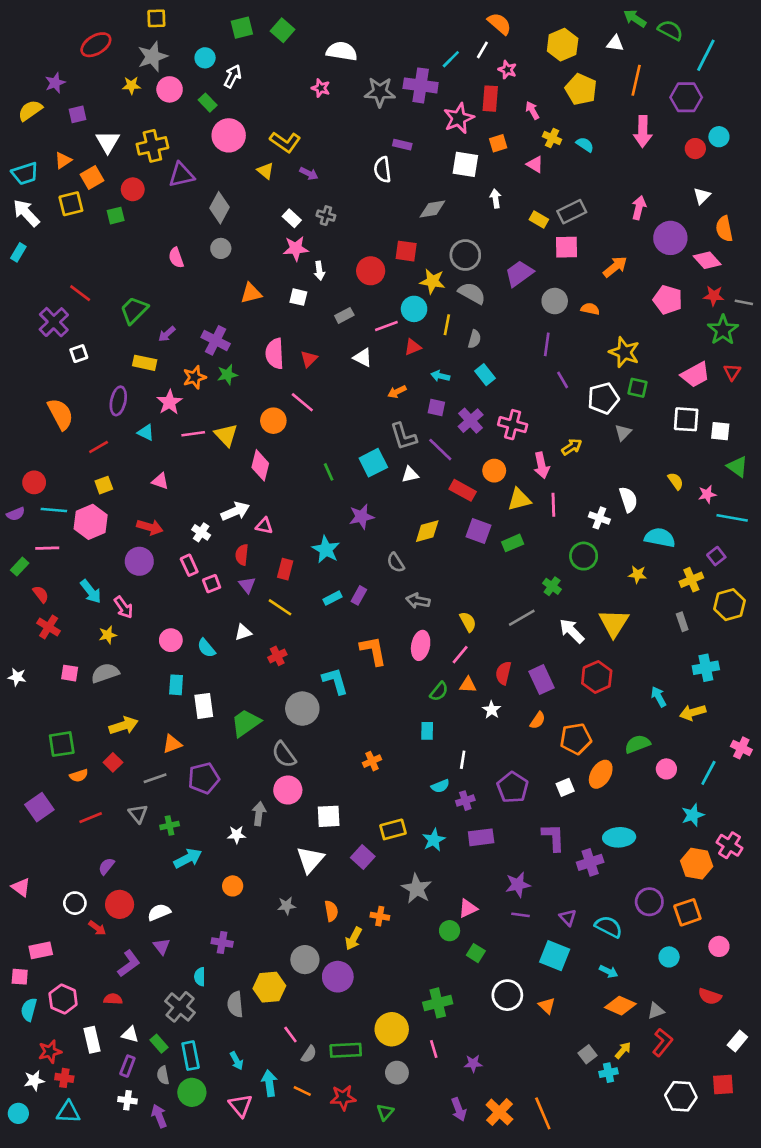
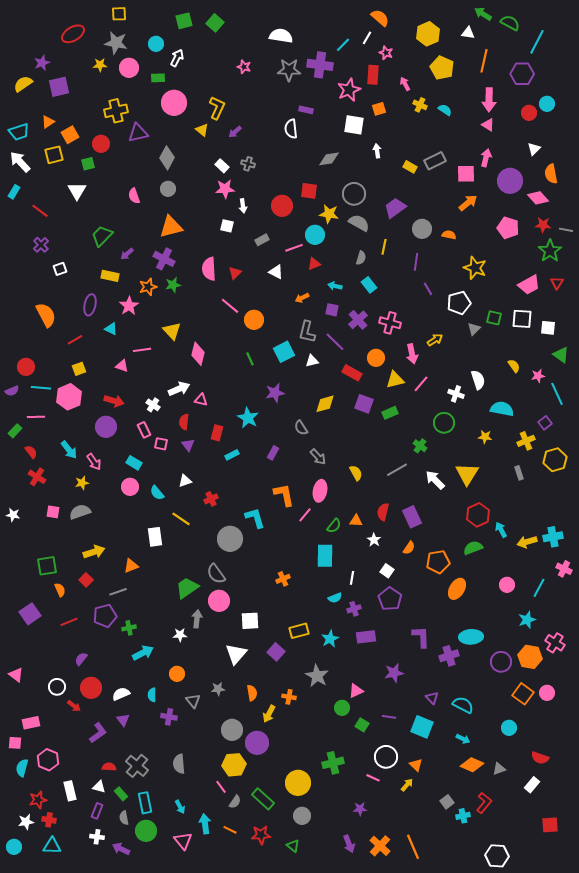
white semicircle: (342, 51) -> (281, 36), moved
gray star: (152, 57) -> (116, 43), turned 30
green rectangle: (208, 103) -> (158, 78), turned -48
purple square: (78, 114) -> (59, 87), size x1.5
white triangle: (108, 142) -> (77, 191), moved
yellow L-shape: (285, 142) -> (217, 108), turned -100
pink triangle: (535, 164) -> (488, 125), moved
purple arrow: (309, 174) -> (235, 132), turned 112
pink square: (567, 247) -> (466, 174), moved
red line: (80, 293) -> (40, 211), moved
orange triangle: (251, 293) -> (171, 227), moved, size x1.4
purple cross: (54, 322) -> (41, 245), size x0.7
yellow line: (447, 325) -> (384, 247), moved
green square: (637, 388) -> (494, 318), moved
orange circle: (273, 421) -> (254, 320), moved
pink line: (193, 434) -> (142, 350), moved
gray L-shape: (404, 436) -> (307, 332), turned 30
pink line: (553, 505) -> (421, 384), turned 42
cyan line: (732, 518) -> (557, 394), turned 55
pink square: (212, 584) -> (161, 444), turned 32
cyan rectangle: (333, 598) -> (232, 455), moved
gray arrow: (418, 601) -> (318, 457), turned -144
yellow line: (280, 607) -> (181, 519), moved
pink line: (460, 655) -> (305, 515), moved
cyan cross: (706, 668) -> (553, 537), moved
red hexagon: (597, 677) -> (478, 515), moved
cyan rectangle: (176, 685) -> (134, 463), moved, turned -63
green trapezoid: (246, 723) -> (187, 588), moved
cyan rectangle: (427, 731) -> (325, 556), size x1.6
green semicircle: (637, 744) -> (473, 548), moved
orange semicircle: (79, 776) -> (60, 590), turned -96
purple pentagon: (204, 778) -> (105, 616), moved
white square: (565, 787) -> (387, 571), moved, turned -32
gray triangle: (138, 814) -> (193, 701), moved
purple circle: (649, 902) -> (501, 662), moved
orange square: (687, 912) -> (523, 694), turned -35
purple line: (520, 915) -> (389, 717), moved
pink circle: (719, 946) -> (547, 693), moved
cyan semicircle: (200, 977) -> (152, 695), moved
yellow hexagon: (269, 987) -> (234, 765), moved
red semicircle: (113, 999) -> (109, 767), moved
white rectangle: (737, 1041) -> (532, 785), moved
red L-shape: (662, 1042) -> (484, 803), moved
pink line: (434, 1049) -> (373, 778), moved, turned -48
green rectangle: (346, 1050) -> (263, 799), turned 45
yellow arrow: (623, 1050) -> (407, 785), moved
white hexagon: (681, 1096) -> (497, 856), moved
green triangle: (385, 1112) -> (293, 846), turned -32
purple arrow: (159, 1116) -> (121, 849), turned -42

